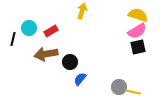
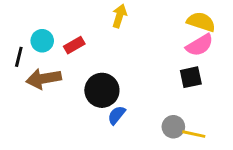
black square: (138, 47) -> (191, 77), moved
brown arrow: (46, 54) -> (44, 79), moved
black circle: (70, 62) -> (102, 90), size x1.5

